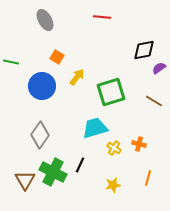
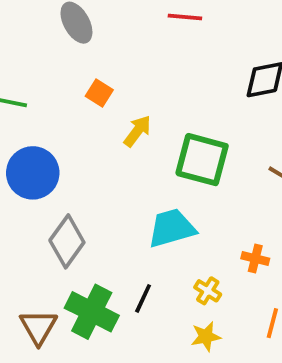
blue circle: (42, 86) -> (33, 173), moved
green square: (111, 92) -> (202, 160), turned 32
yellow cross: (114, 148) -> (208, 291), moved

